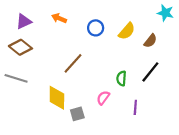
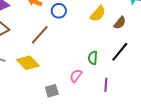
blue circle: (96, 28) -> (59, 11), moved
brown line: (73, 63) -> (40, 35), moved
yellow diamond: (57, 98) -> (28, 63), moved, turned -45

